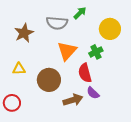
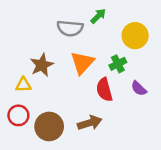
brown star: (24, 33) -> (42, 65), moved
brown circle: (49, 80) -> (49, 126), moved
purple semicircle: (93, 93) -> (139, 88), moved
red circle: (12, 103) -> (18, 115), moved

